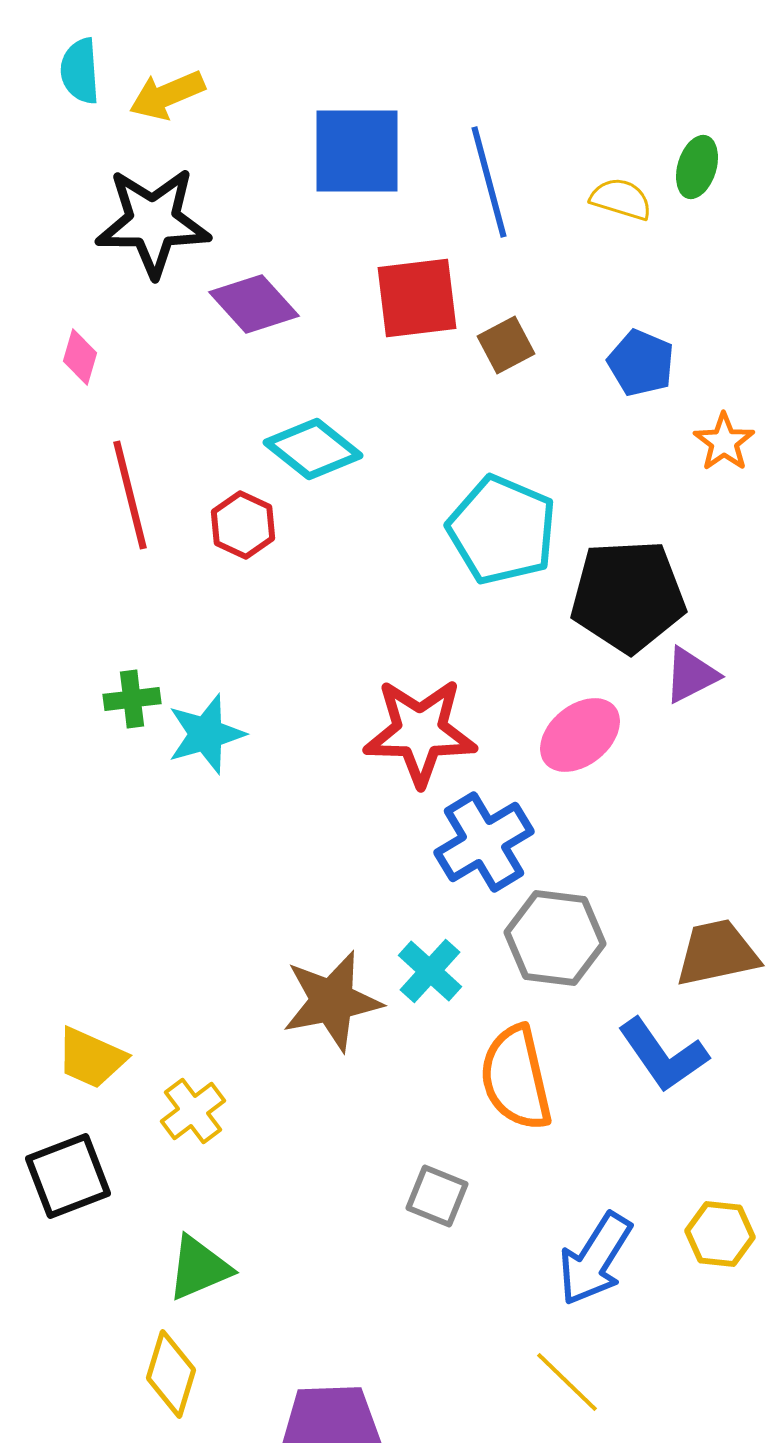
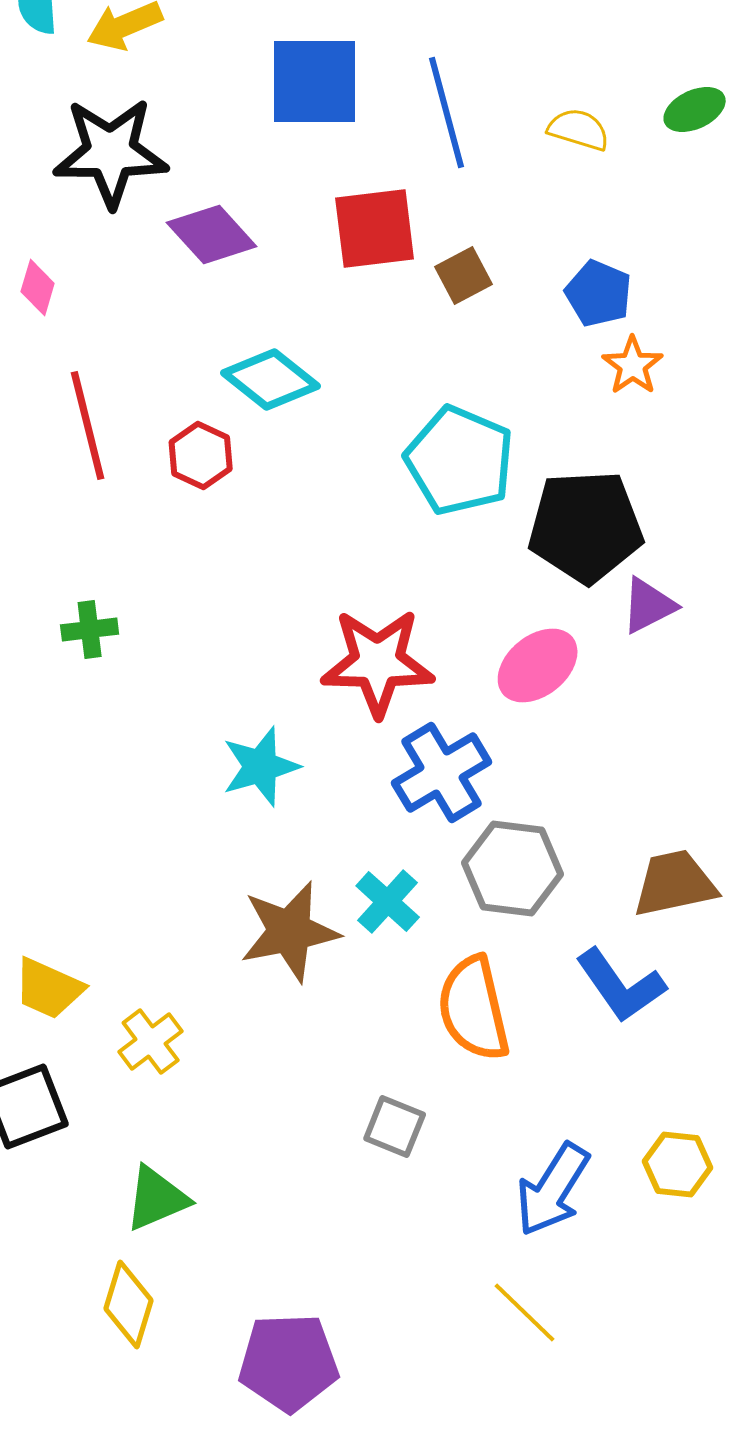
green ellipse: (697, 167) -> (695, 110), moved, turned 48
orange star: (724, 442) -> (633, 366), moved
cyan star: (206, 734) -> (261, 766), moved

